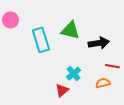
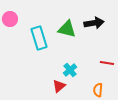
black arrow: (99, 43) -> (94, 23), moved
orange semicircle: (103, 83) -> (98, 90), moved, turned -72

